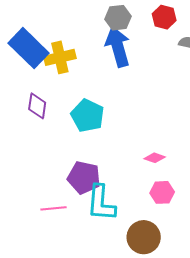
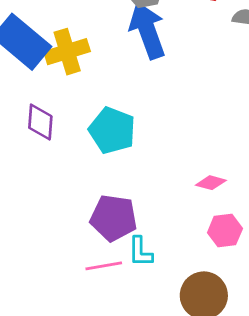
cyan L-shape: (101, 203) -> (140, 252), size x0.6
pink line: (54, 208) -> (104, 266), moved

